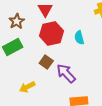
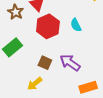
brown star: (17, 21) -> (16, 12), moved
brown square: (46, 62) -> (45, 63), moved

